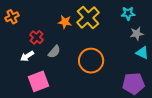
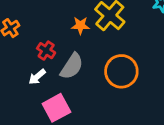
gray semicircle: (54, 52) -> (72, 66), size x1.5

